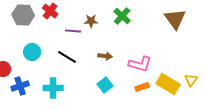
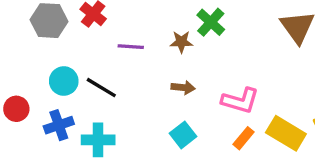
brown star: (91, 21) -> (181, 42), moved
black line: (67, 57) -> (101, 88), moved
blue cross: (20, 86) -> (59, 125), moved
orange rectangle: (142, 87) -> (243, 138), turned -32

